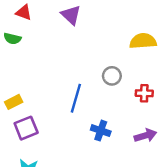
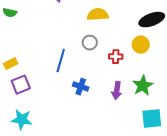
yellow semicircle: (143, 41) -> (98, 15), moved
purple arrow: (145, 136) -> (117, 91), turned 114

